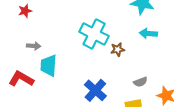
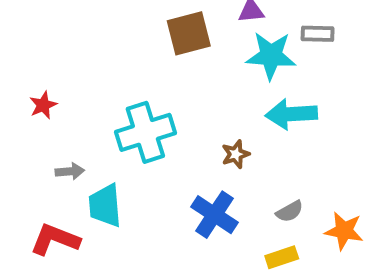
cyan arrow: (148, 33) -> (291, 114), size x1.4
cyan cross: (94, 34) -> (145, 132), moved, turned -36
blue cross: (95, 90) -> (214, 215), moved

